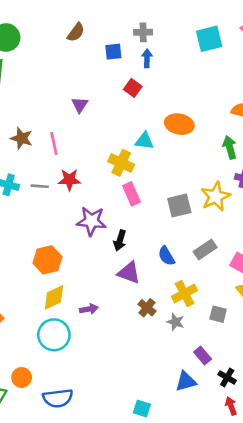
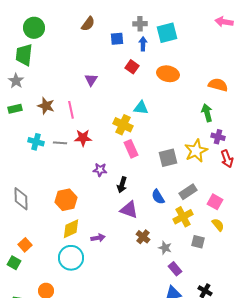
cyan square: (209, 39) -> (167, 33), moved
orange ellipse: (179, 124) -> (168, 74), moved
purple star: (91, 221) -> (100, 170), size x0.6
yellow cross: (184, 293) -> (183, 217), moved
purple rectangle: (203, 356) -> (175, 269), moved

